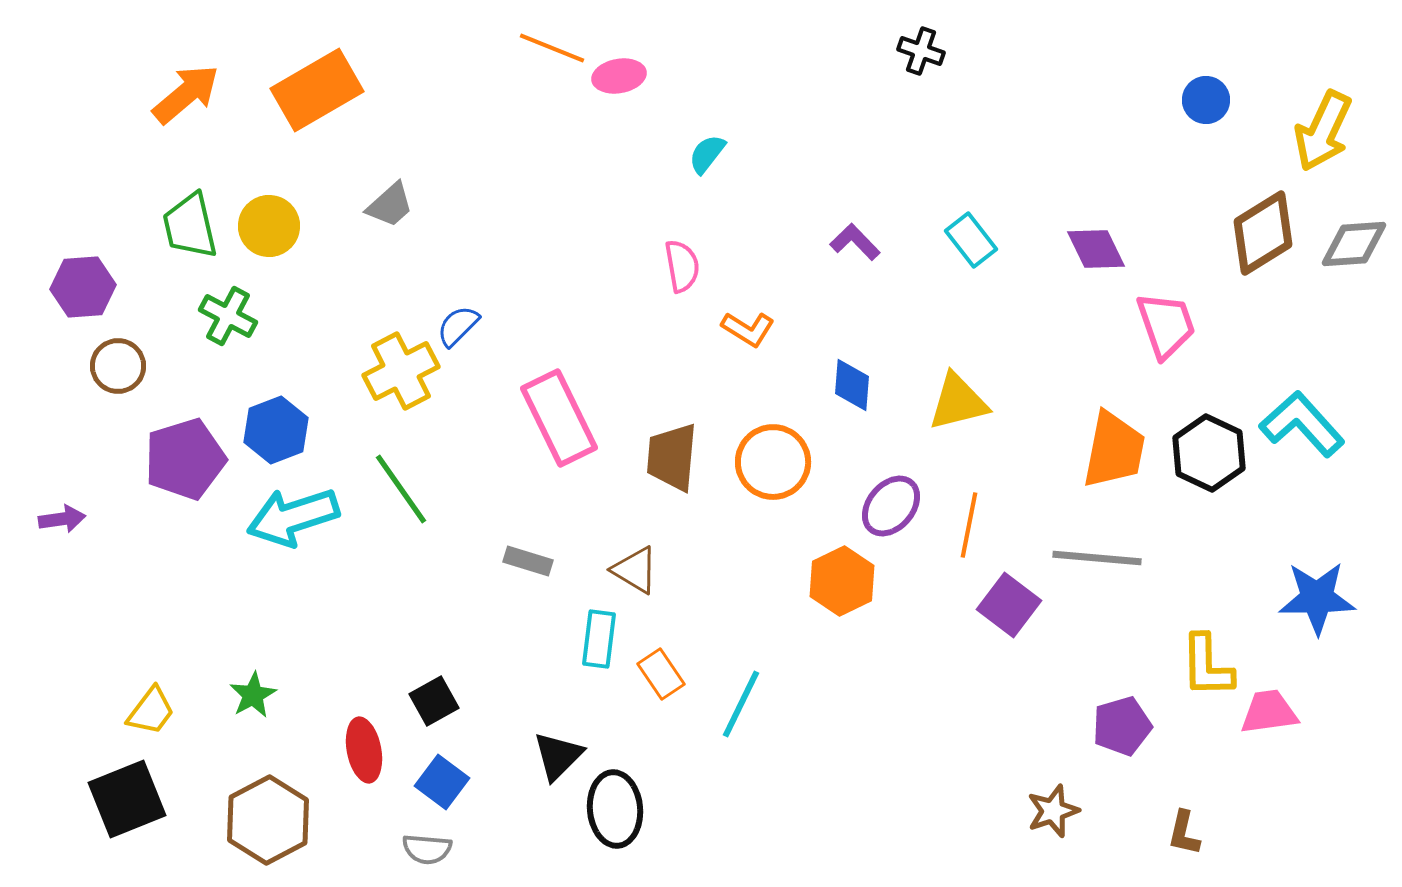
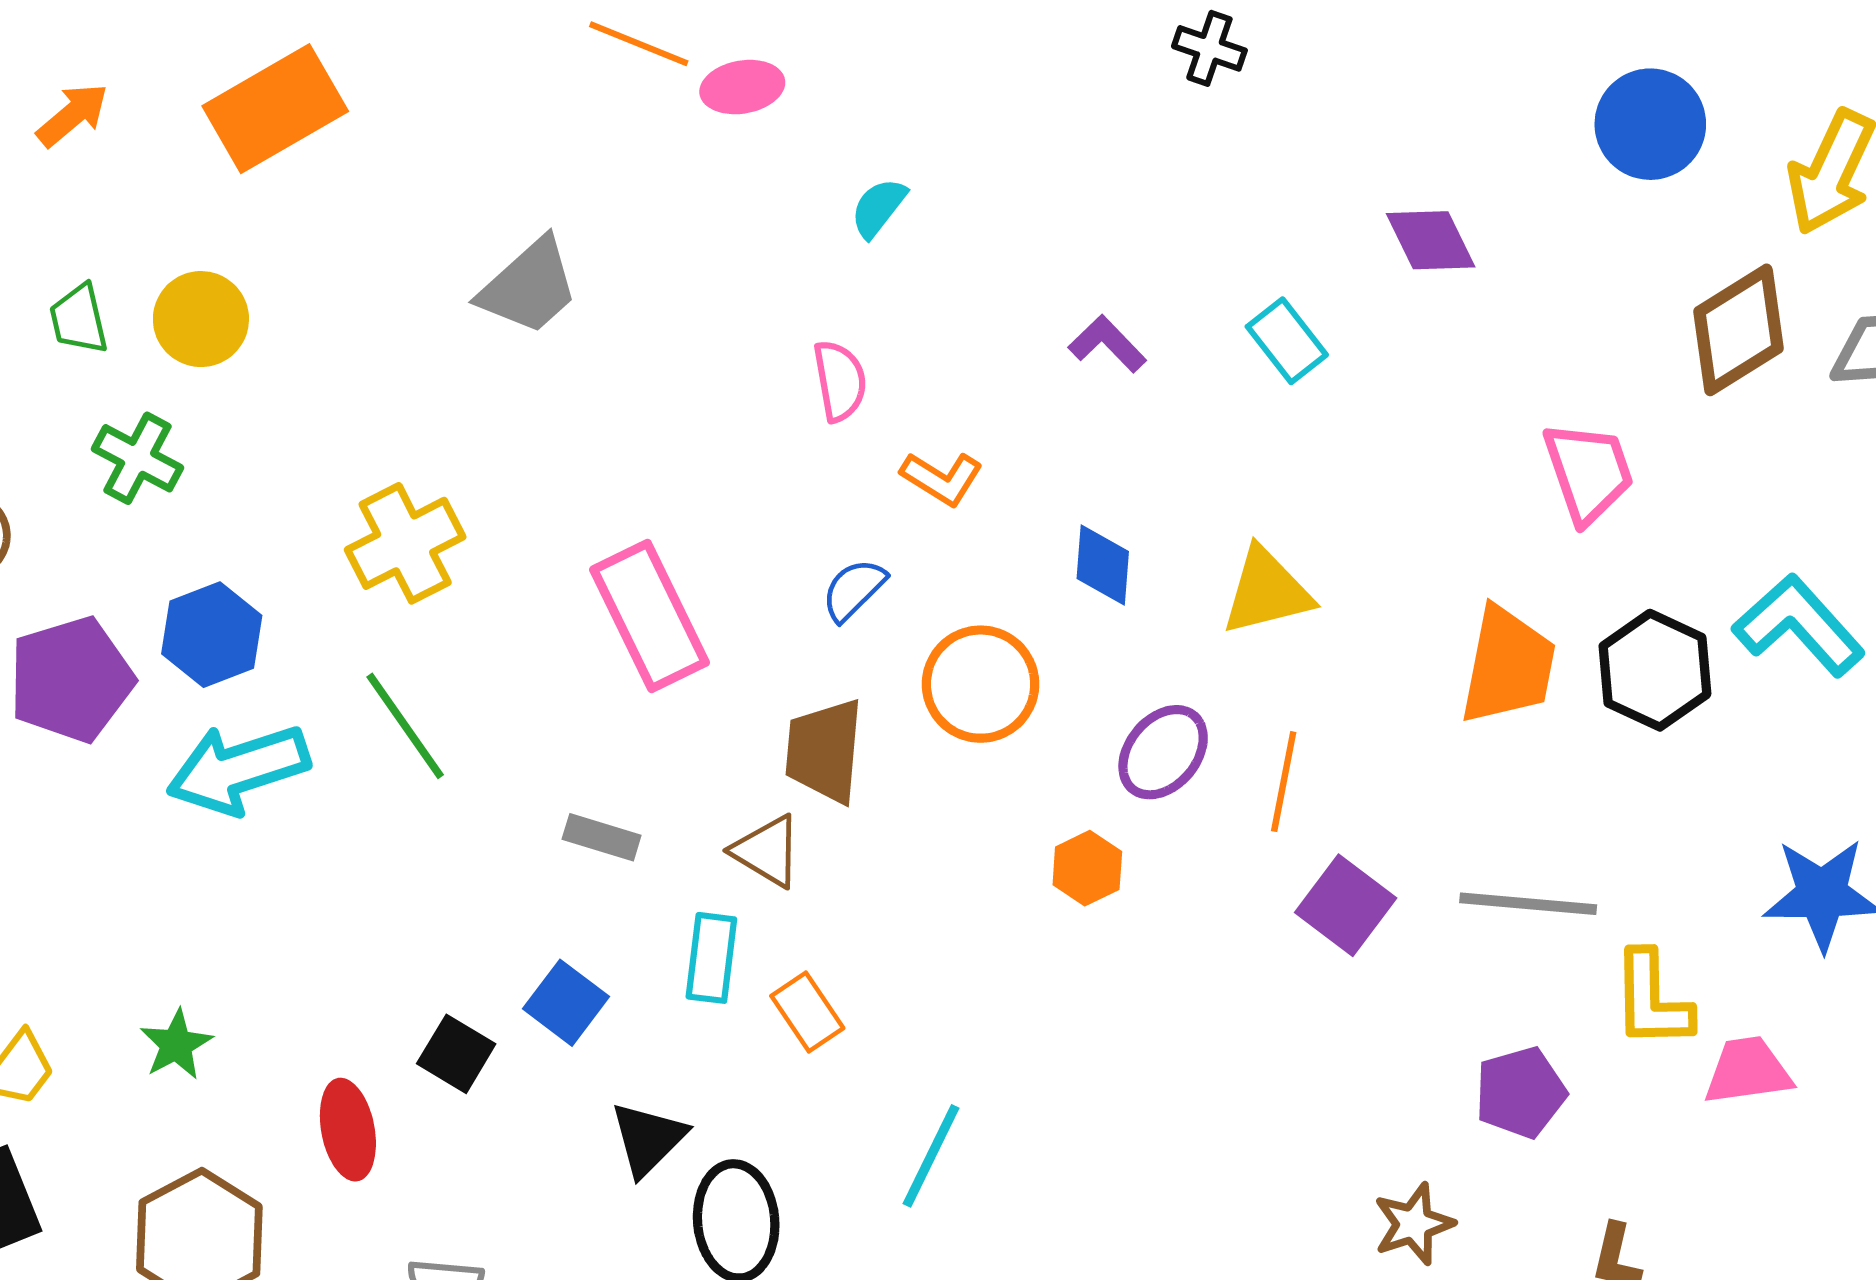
orange arrow: (186, 94) -> (73, 115), size x0.7
blue circle: (1206, 100) -> (1650, 124), size x1.5
gray trapezoid: (390, 205) -> (529, 287), moved, size x1.4
green trapezoid: (190, 226) -> (79, 319), size x0.7
purple diamond: (1096, 249) -> (1431, 240), moved
blue semicircle: (458, 326) -> (854, 590), moved
brown trapezoid: (672, 457) -> (824, 751), moved
gray line: (1097, 558) -> (1528, 904), moved
orange hexagon: (842, 581) -> (1087, 868), size x0.7
black square: (434, 701) -> (456, 1054), turned -30
cyan line: (741, 704) -> (931, 1156), moved
blue square: (442, 782) -> (566, 1003), moved

